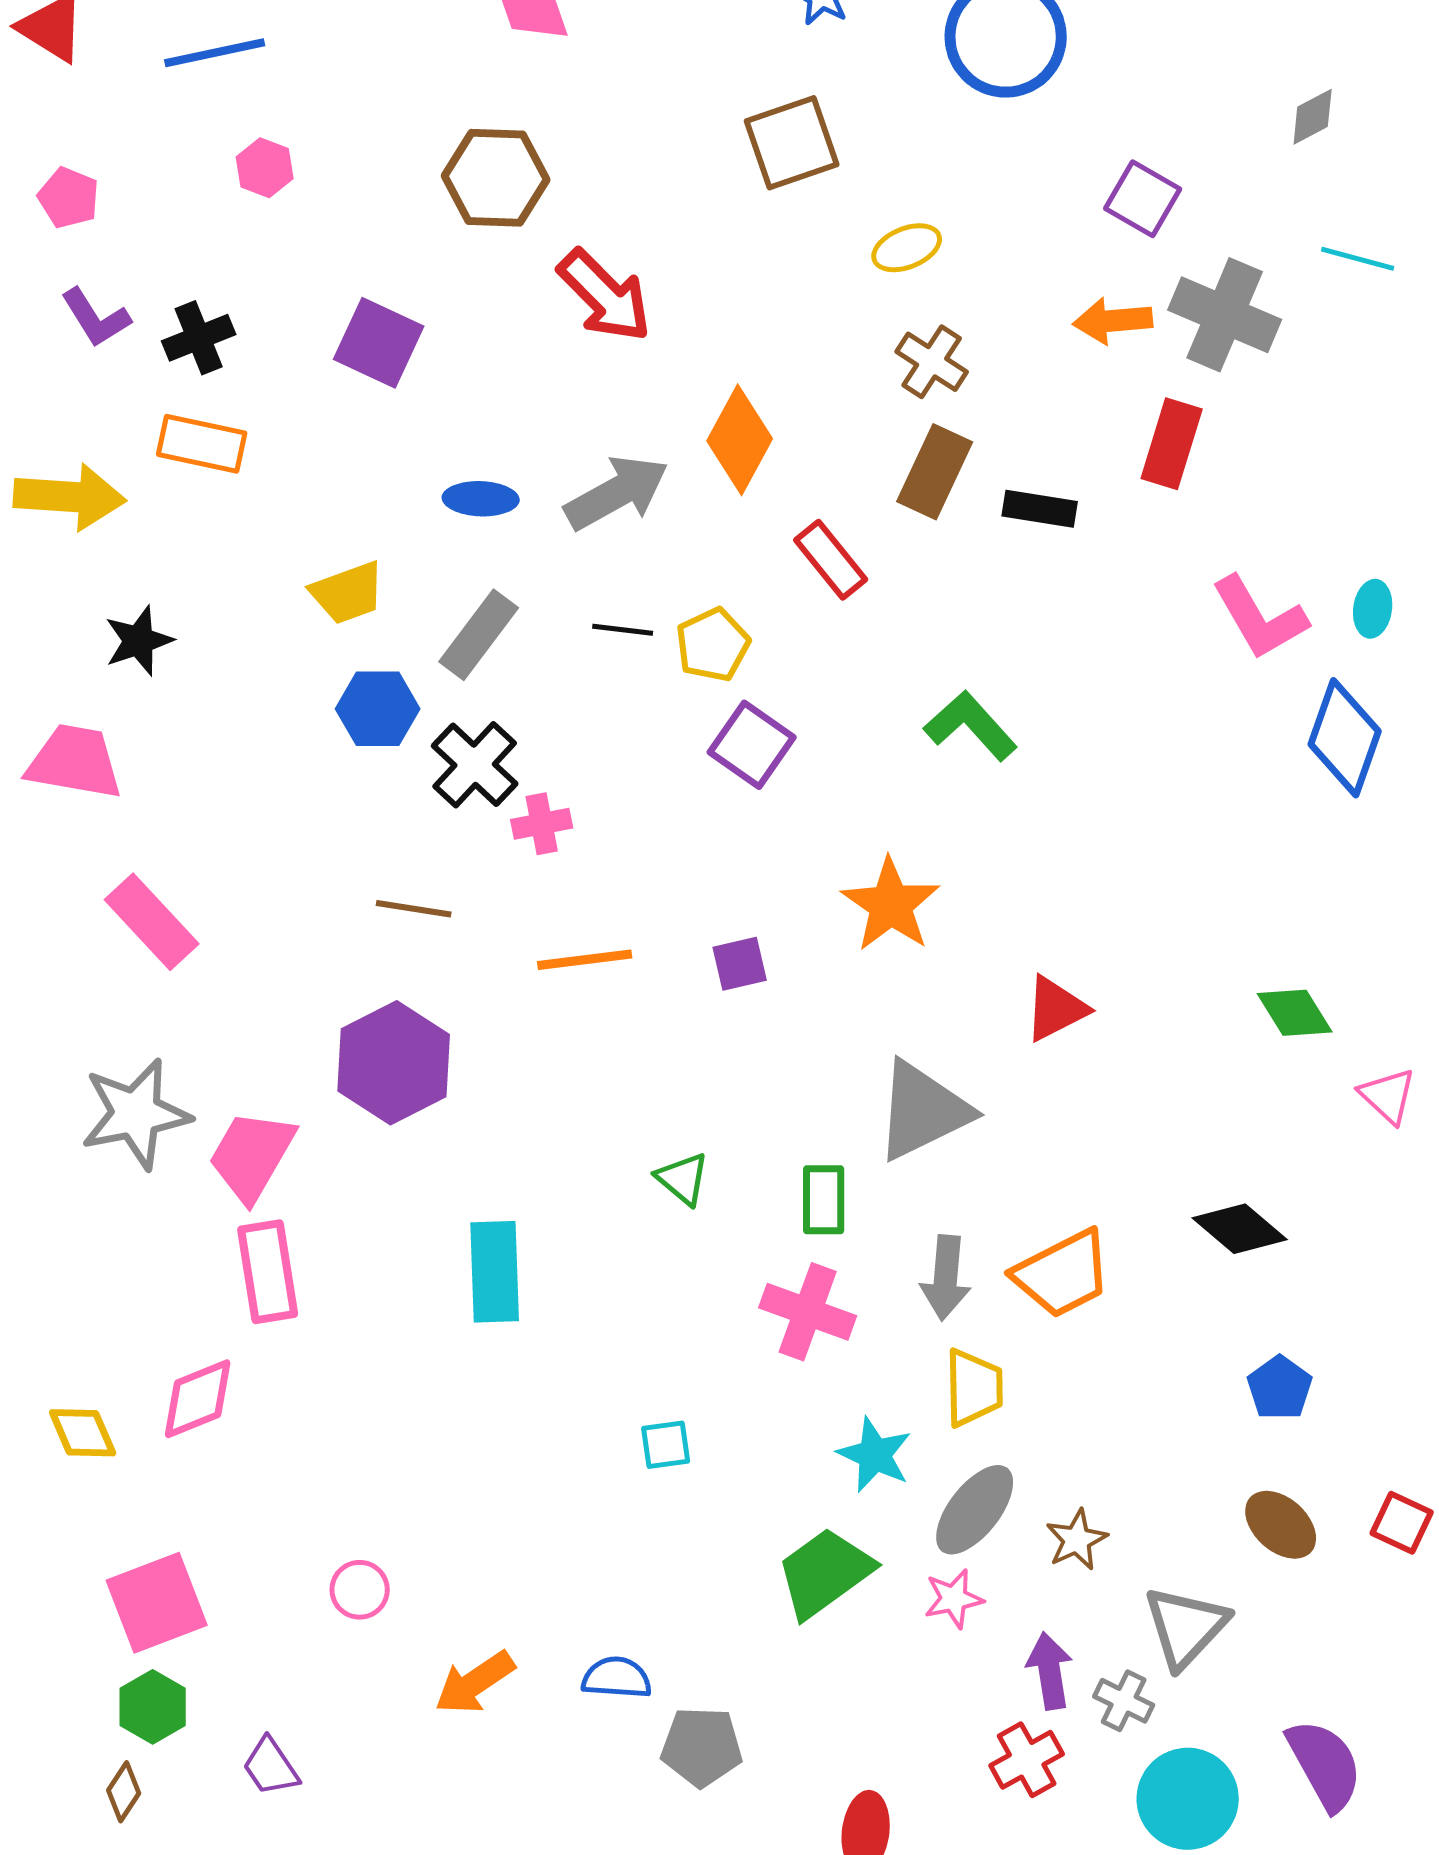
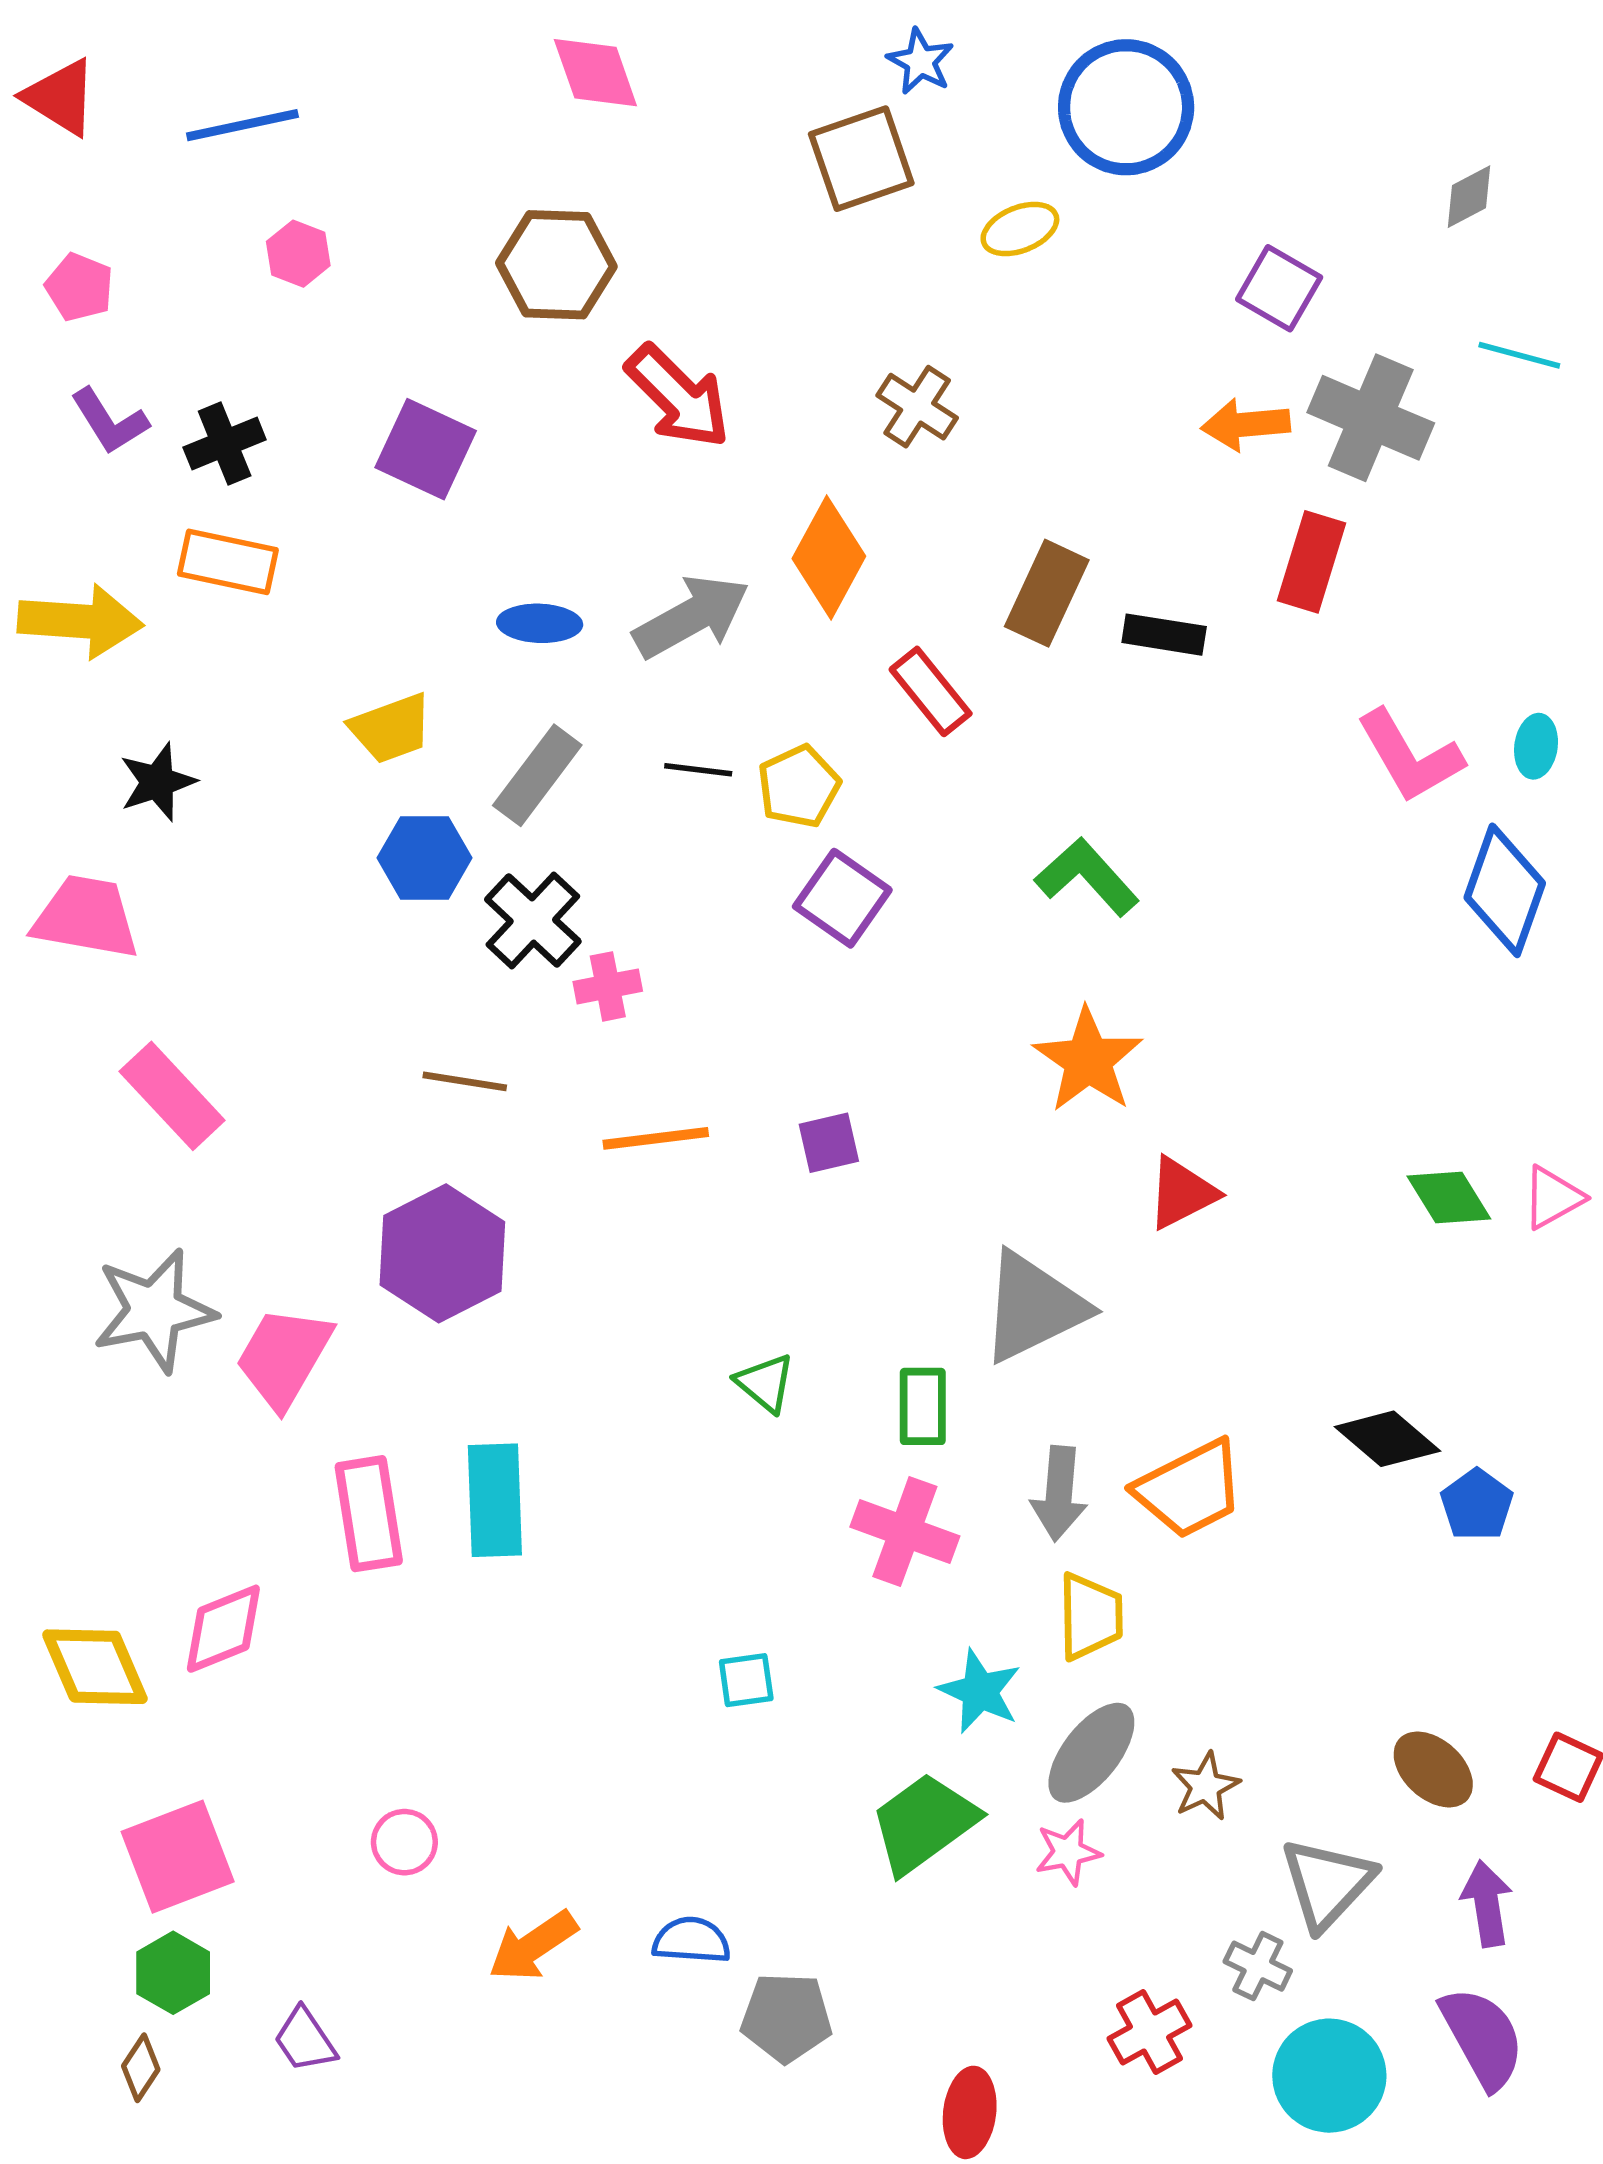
brown square: (792, 143) -> (861, 159), moved
yellow ellipse: (907, 248) -> (1020, 229), moved
brown cross: (932, 362) -> (917, 407), moved
orange star: (891, 905) -> (1088, 1060), moved
pink triangle: (1388, 1096) -> (1553, 1198), moved, turned 48
pink rectangle: (268, 1272) -> (369, 1514), moved
cyan rectangle: (495, 1272) -> (495, 1500), moved
blue pentagon: (1280, 1388) -> (1477, 1505), moved
yellow diamond: (83, 1433) -> (95, 1667), size x1.4
purple arrow: (1050, 1671) -> (1487, 1904), moved

